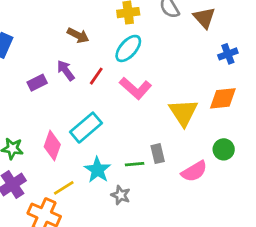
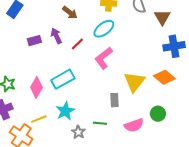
blue cross: (228, 54) -> (174, 46), size x1.5
pink L-shape: (135, 88) -> (104, 58), turned 90
orange diamond: (223, 98) -> (164, 77), turned 35
gray rectangle: (158, 154) -> (114, 100), moved
green line: (135, 164) -> (100, 123), moved

